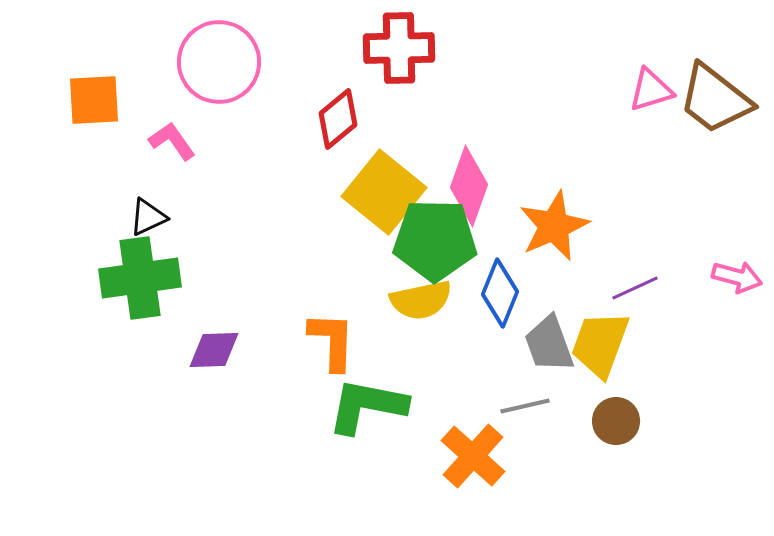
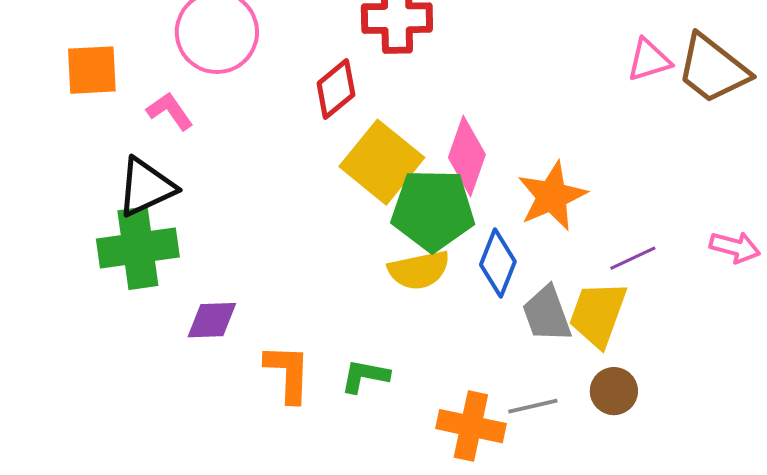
black triangle: (148, 217) -> (146, 187), size x1.6
orange L-shape: (332, 341) -> (288, 373), moved
green L-shape: (367, 406) -> (365, 376), size x0.6
gray line: (525, 406) -> (533, 406), moved
orange cross: (473, 456) -> (471, 426), turned -30

